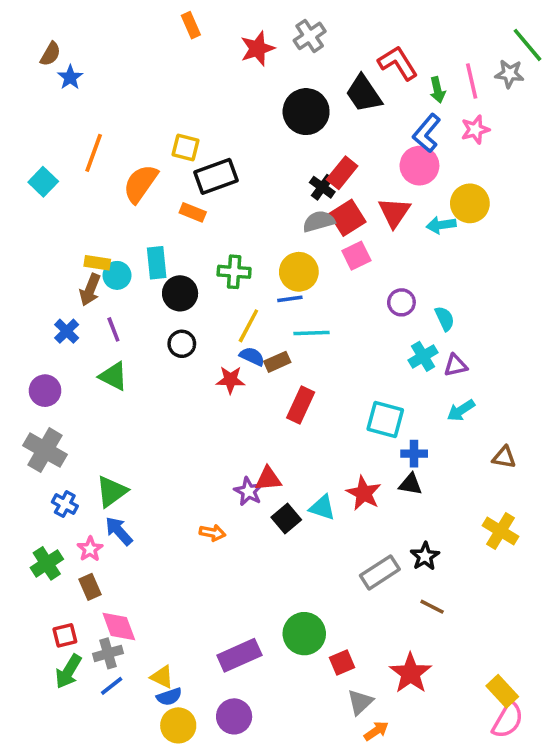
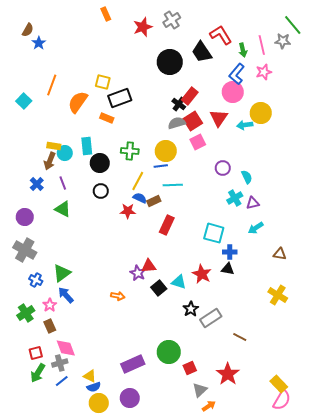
black star: (425, 556) -> (191, 309), moved

